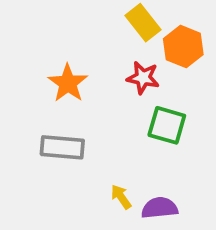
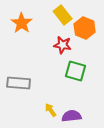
orange star: (68, 83) -> (22, 23), moved

